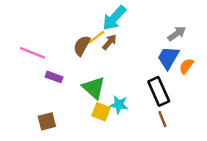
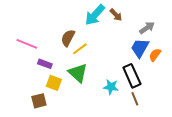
yellow line: (96, 37) -> (80, 49), moved
brown arrow: (109, 42) -> (116, 15), moved, turned 96
cyan star: (119, 105) -> (111, 87), moved
yellow square: (101, 112) -> (54, 83), moved

